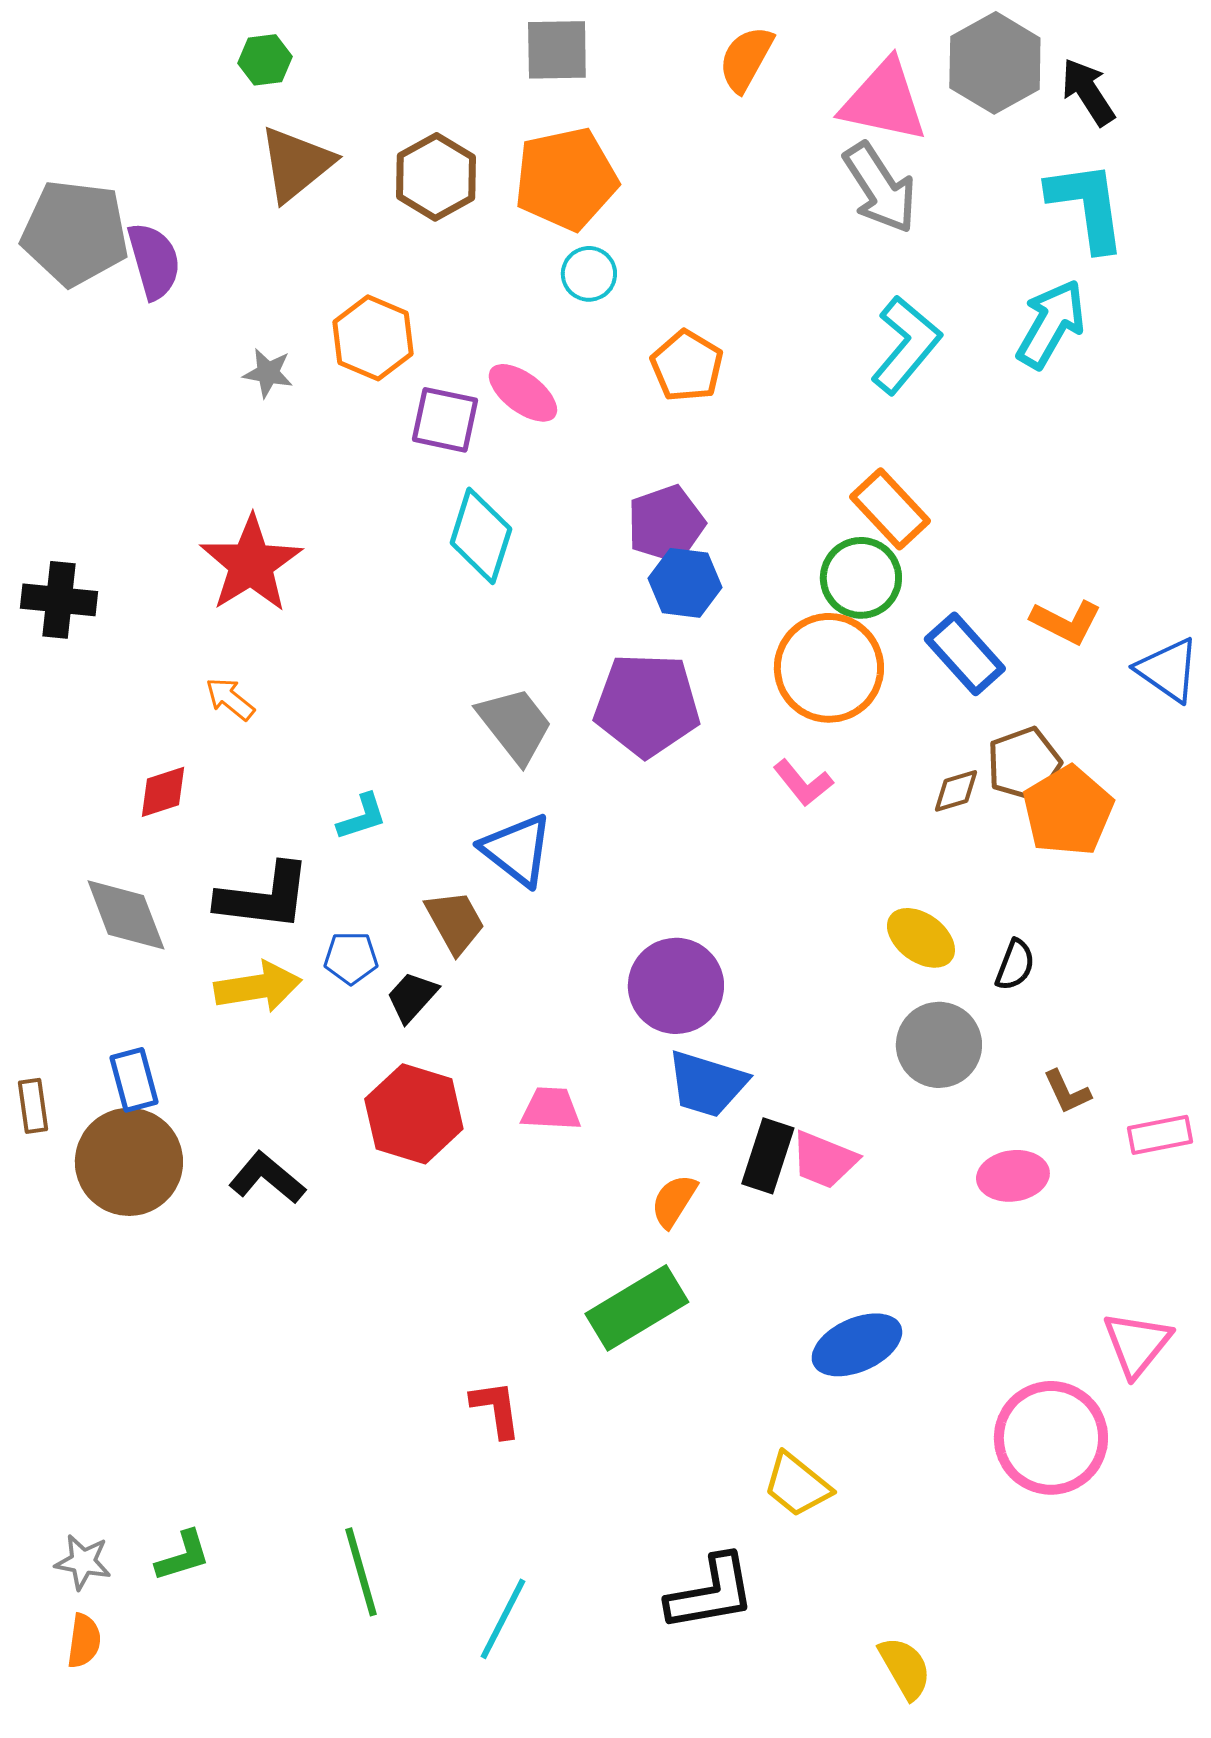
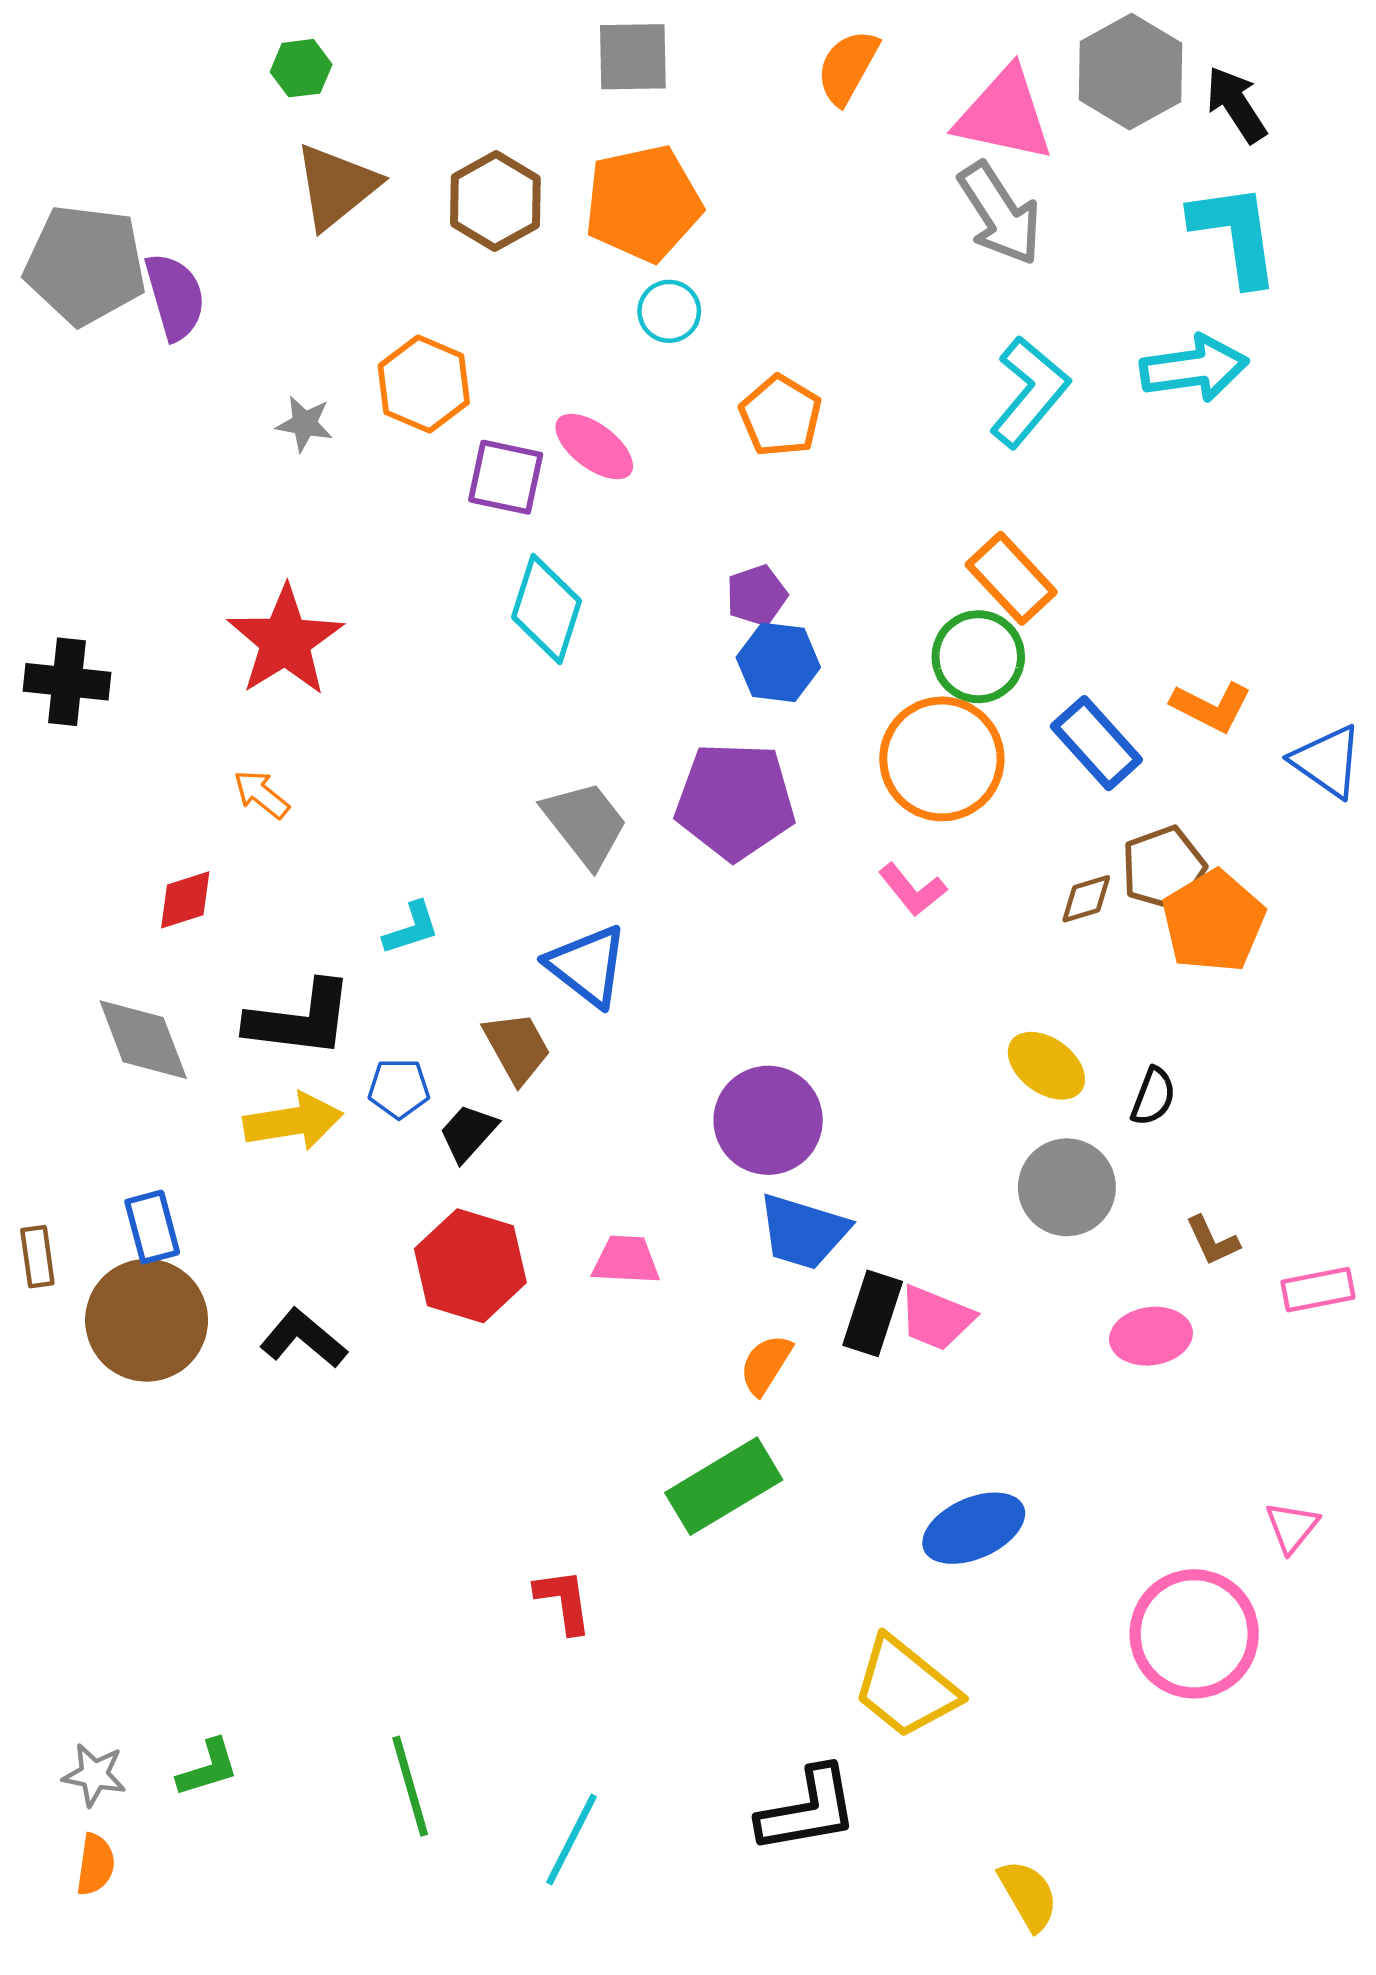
cyan arrow: (1051, 324) -> (1194, 368), turned 52
purple pentagon: (666, 524) -> (757, 595), size x0.7
pink triangle: (1137, 1344) -> (1292, 1527), size x0.7
yellow trapezoid: (797, 1485) -> (906, 1687), size x1.4

